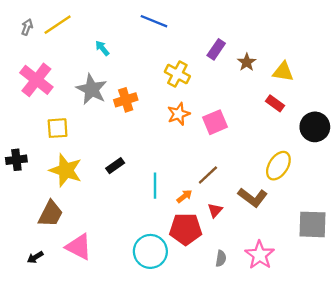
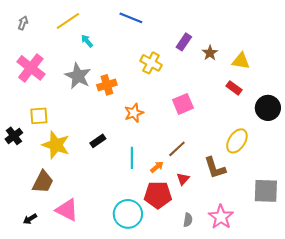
yellow line: (58, 25) -> (68, 21), moved
orange star: (179, 114) -> (134, 113), moved
yellow square: (58, 128) -> (39, 116), moved
black cross: (16, 160) -> (14, 136), turned -30
brown L-shape: (253, 197) -> (215, 168), turned 35

